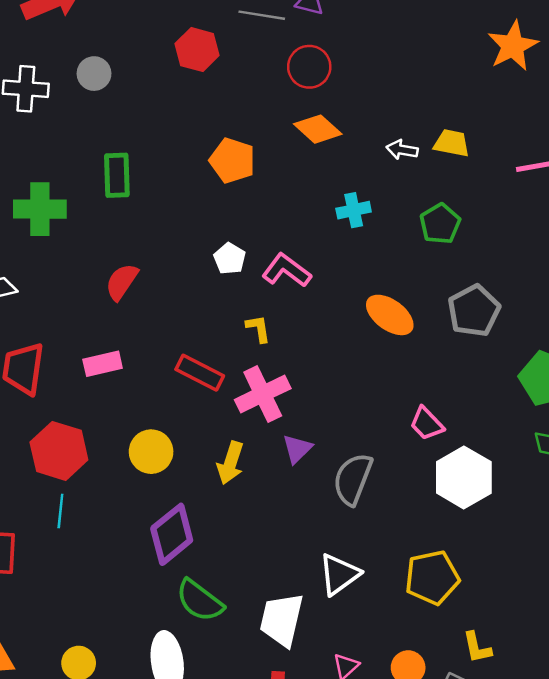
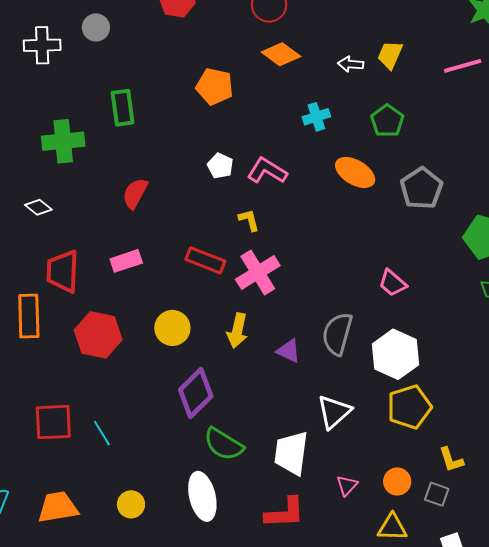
yellow trapezoid: (452, 143) -> (390, 55), turned -72
orange ellipse: (390, 315) -> (355, 172), moved
purple triangle: (297, 449) -> (289, 351), moved, turned -44
white hexagon: (464, 477) -> (396, 354), moved
cyan line: (60, 511) -> (102, 433), moved, turned -32

